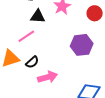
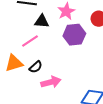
purple hexagon: (82, 45) -> (74, 35), moved

